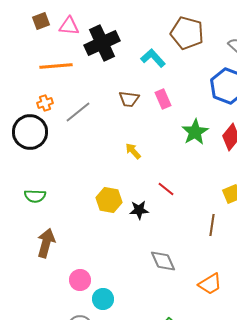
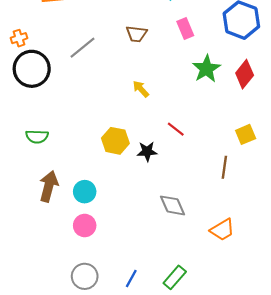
pink rectangle: (163, 99) -> (185, 29), moved
orange cross: (45, 103) -> (19, 38), moved
cyan circle: (103, 299) -> (85, 192), moved

